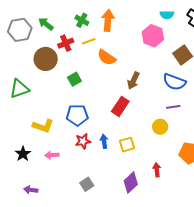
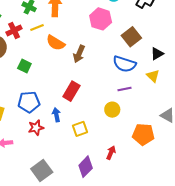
green square: (74, 79) -> (24, 66), turned -32
brown arrow: (133, 81) -> (79, 54), moved
blue arrow: (104, 141) -> (56, 115), moved
red arrow: (157, 170) -> (111, 153), turned 32
gray square: (87, 184) -> (42, 170), size x1.5

